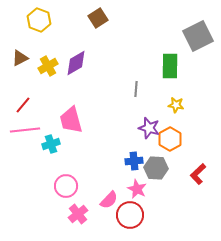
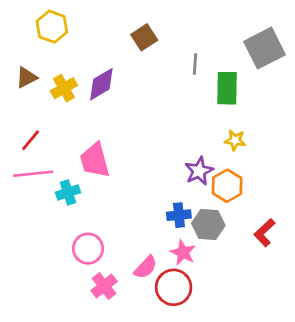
brown square: (98, 18) -> (144, 37), moved
gray line: (136, 89) -> (195, 64), moved
purple star: (149, 128) -> (199, 171), turned 30

